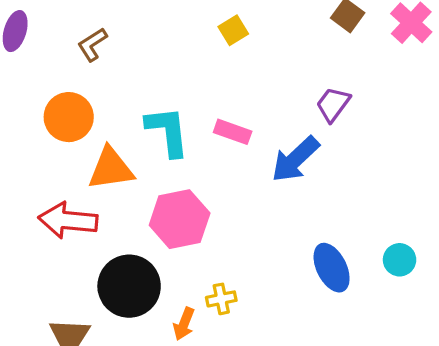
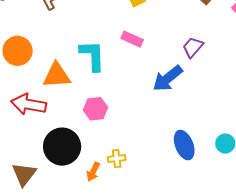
orange circle: (69, 117) -> (18, 51), moved
pink rectangle: (233, 132) -> (132, 39), moved
pink hexagon: (180, 219) -> (95, 109), size x0.7

